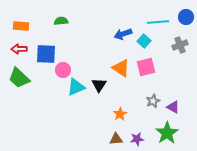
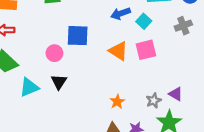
blue square: (46, 54) -> (78, 36), moved
black triangle: (99, 85) -> (59, 82), moved
cyan triangle: (76, 87) -> (29, 87), moved
gray star: (153, 101) -> (154, 101), moved

